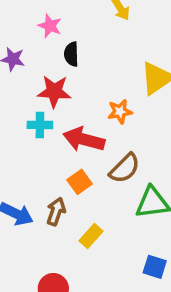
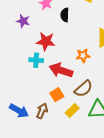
black semicircle: (71, 54) -> (65, 15), moved
yellow rectangle: (91, 236) -> (72, 111), moved

